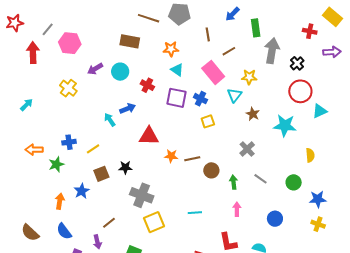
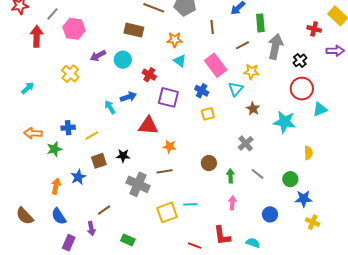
brown line: (229, 51) -> (242, 45), moved
purple square: (176, 98) -> (168, 97), moved
brown line: (192, 159) -> (165, 171), moved
blue star: (318, 199) -> (304, 199), moved
yellow square: (154, 222) -> (167, 212), moved

